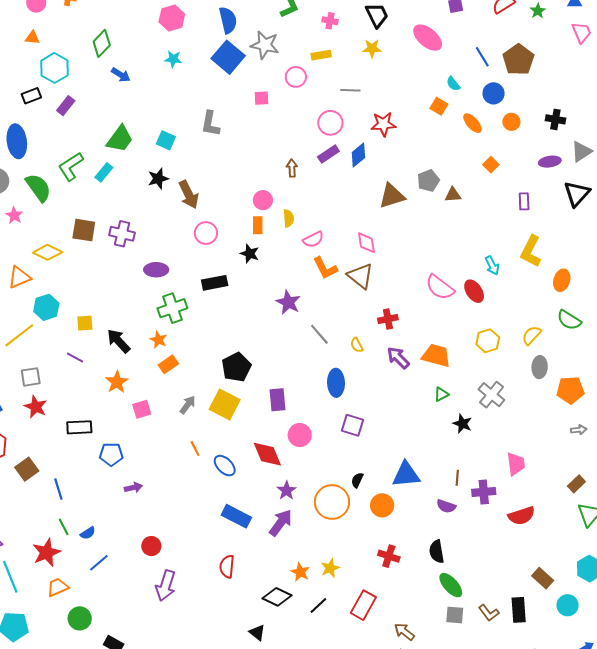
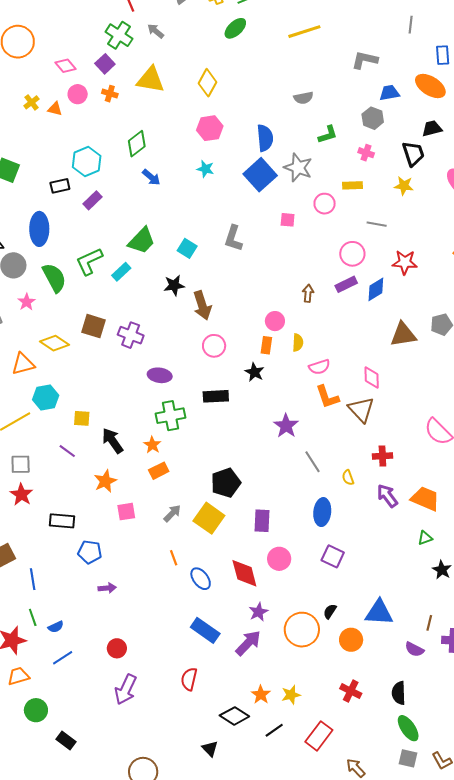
orange triangle: (32, 38) -> (55, 109), moved

